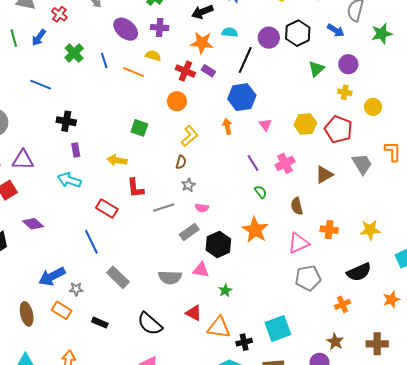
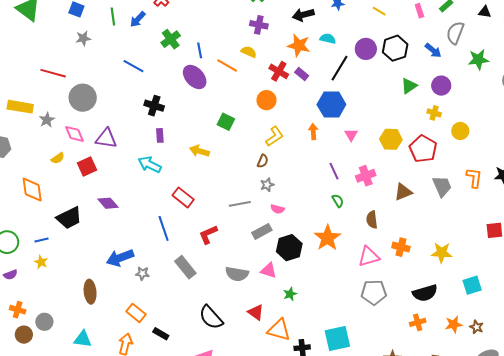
purple ellipse: (126, 29) -> (195, 77), moved
red L-shape: (135, 188) -> (208, 234), moved, turned 65
orange cross: (342, 304) -> (418, 322), moved
orange rectangle: (62, 310) -> (136, 313), moved
black rectangle: (100, 323) -> (161, 334), moved

